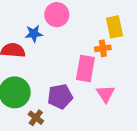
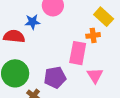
yellow rectangle: (115, 27) -> (104, 17), turned -36

